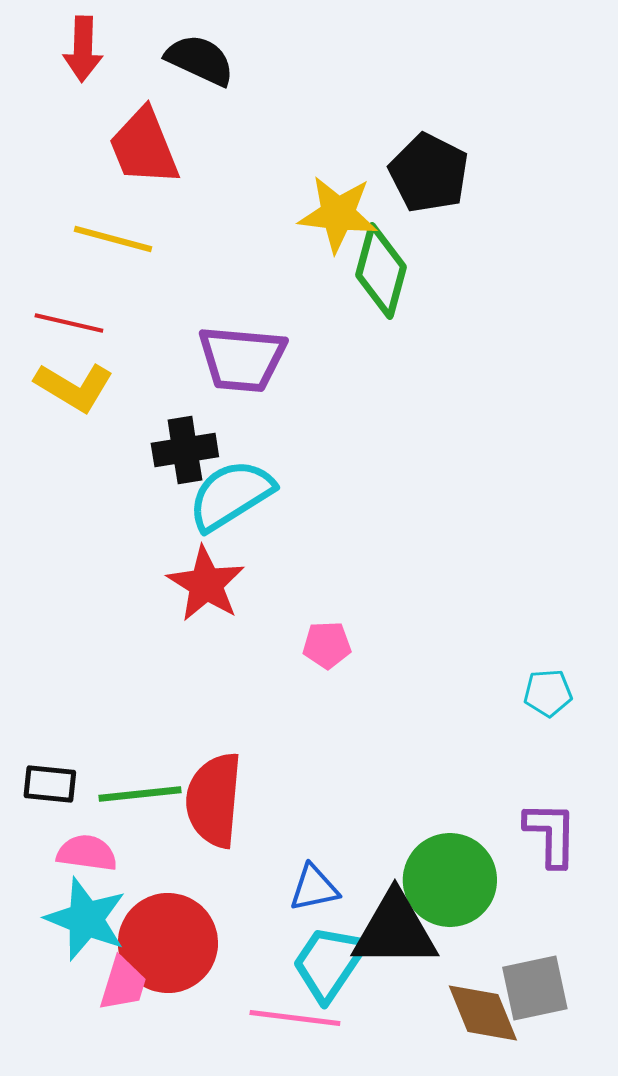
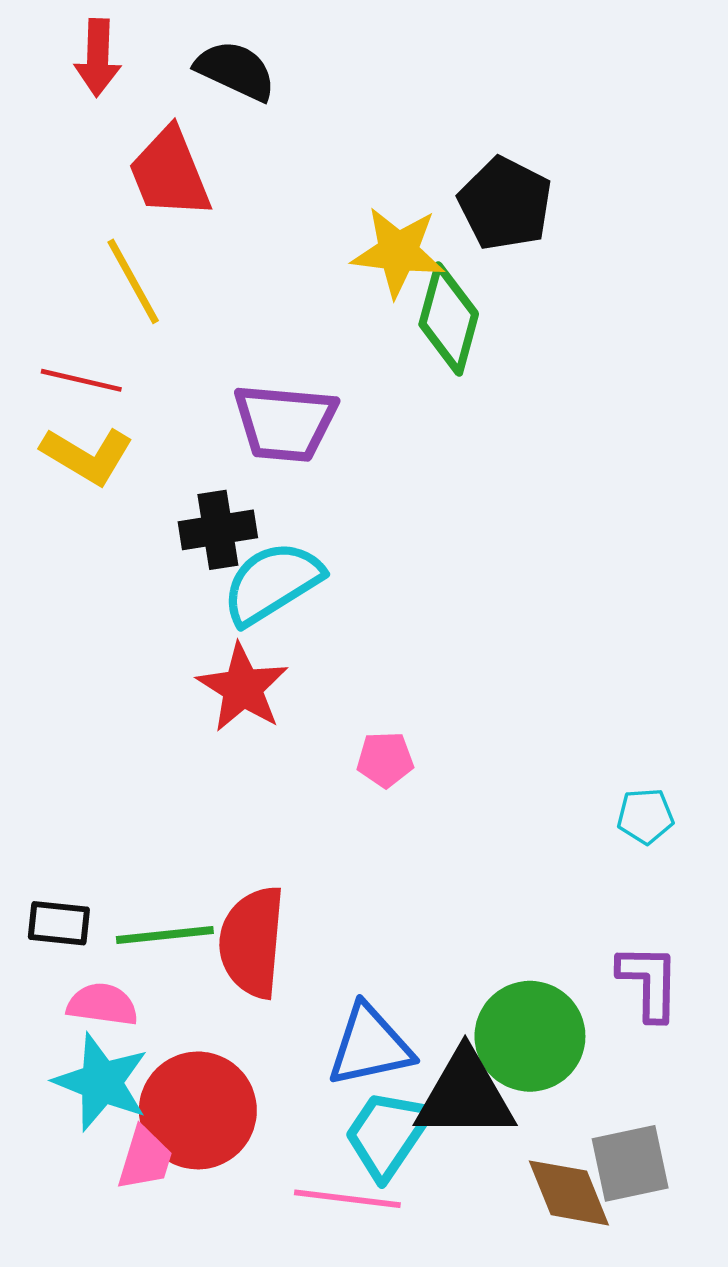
yellow line: (113, 239) -> (133, 281), turned 46
blue triangle: (314, 888) -> (370, 1046), size x1.5

